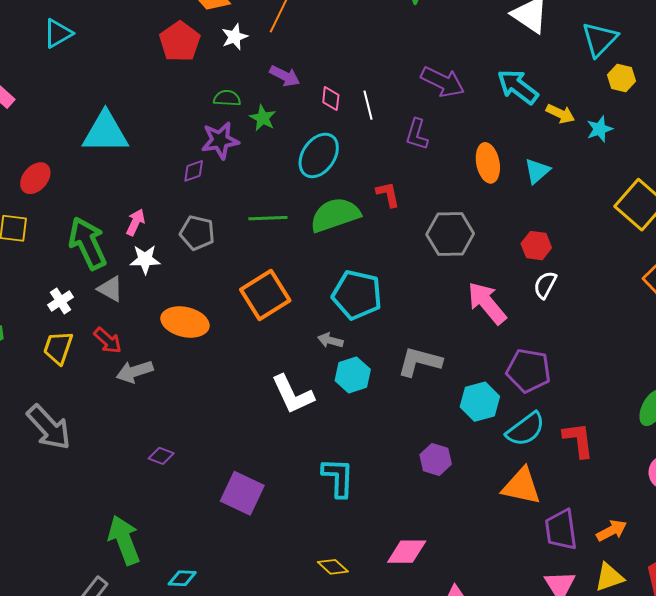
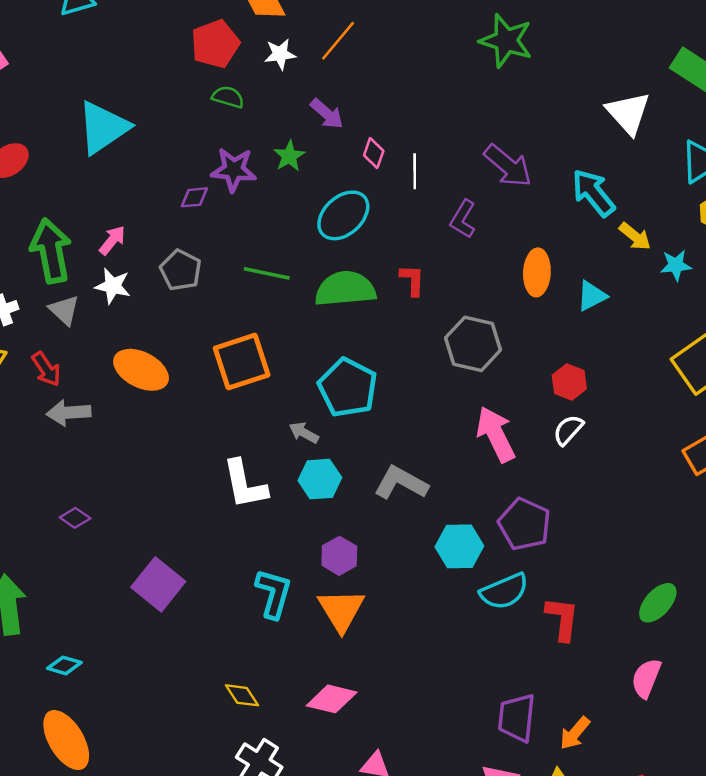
green semicircle: (227, 98) -> (228, 97), moved
cyan triangle: (105, 132) -> (103, 128), turned -48
purple hexagon: (436, 459) -> (339, 556), moved
orange triangle: (522, 486) -> (341, 610), moved, turned 33
orange arrow: (612, 531) -> (575, 733), turned 144

